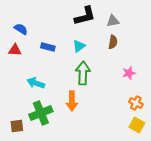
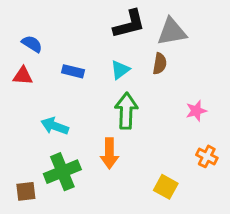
gray triangle: (113, 21) -> (172, 32), size x1.5
brown semicircle: (113, 42) -> (160, 64), moved
yellow square: (137, 125) -> (166, 187), moved

